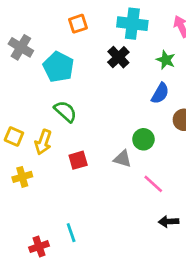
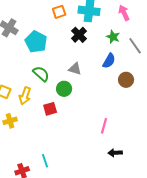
orange square: (78, 24) -> (59, 12), moved
green circle: (143, 139) -> (64, 89), moved
gray triangle: (123, 159) -> (75, 69), moved
pink line: (153, 184) -> (104, 126), turned 63

